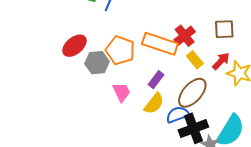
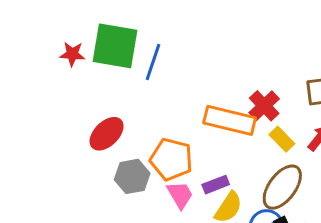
orange pentagon: (120, 50) -> (171, 159), moved
gray hexagon: (97, 63) -> (132, 176), moved
purple rectangle: (156, 80) -> (216, 185), moved, turned 36

